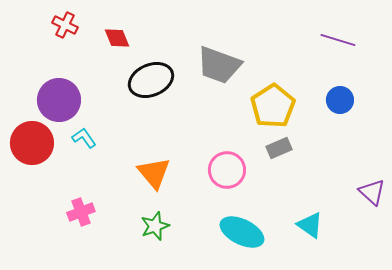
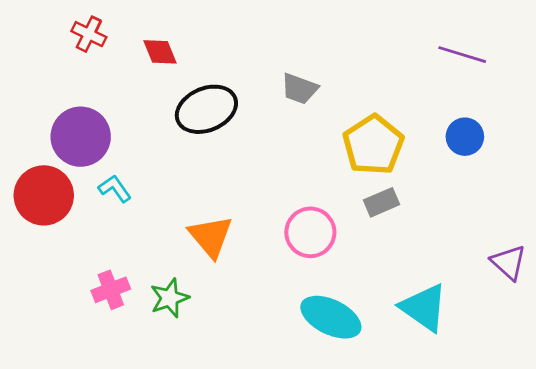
gray trapezoid: (219, 65) -> (299, 89), size x0.6
cyan triangle: (310, 225) -> (424, 308), size x1.4
green star: (155, 226) -> (170, 298), moved

